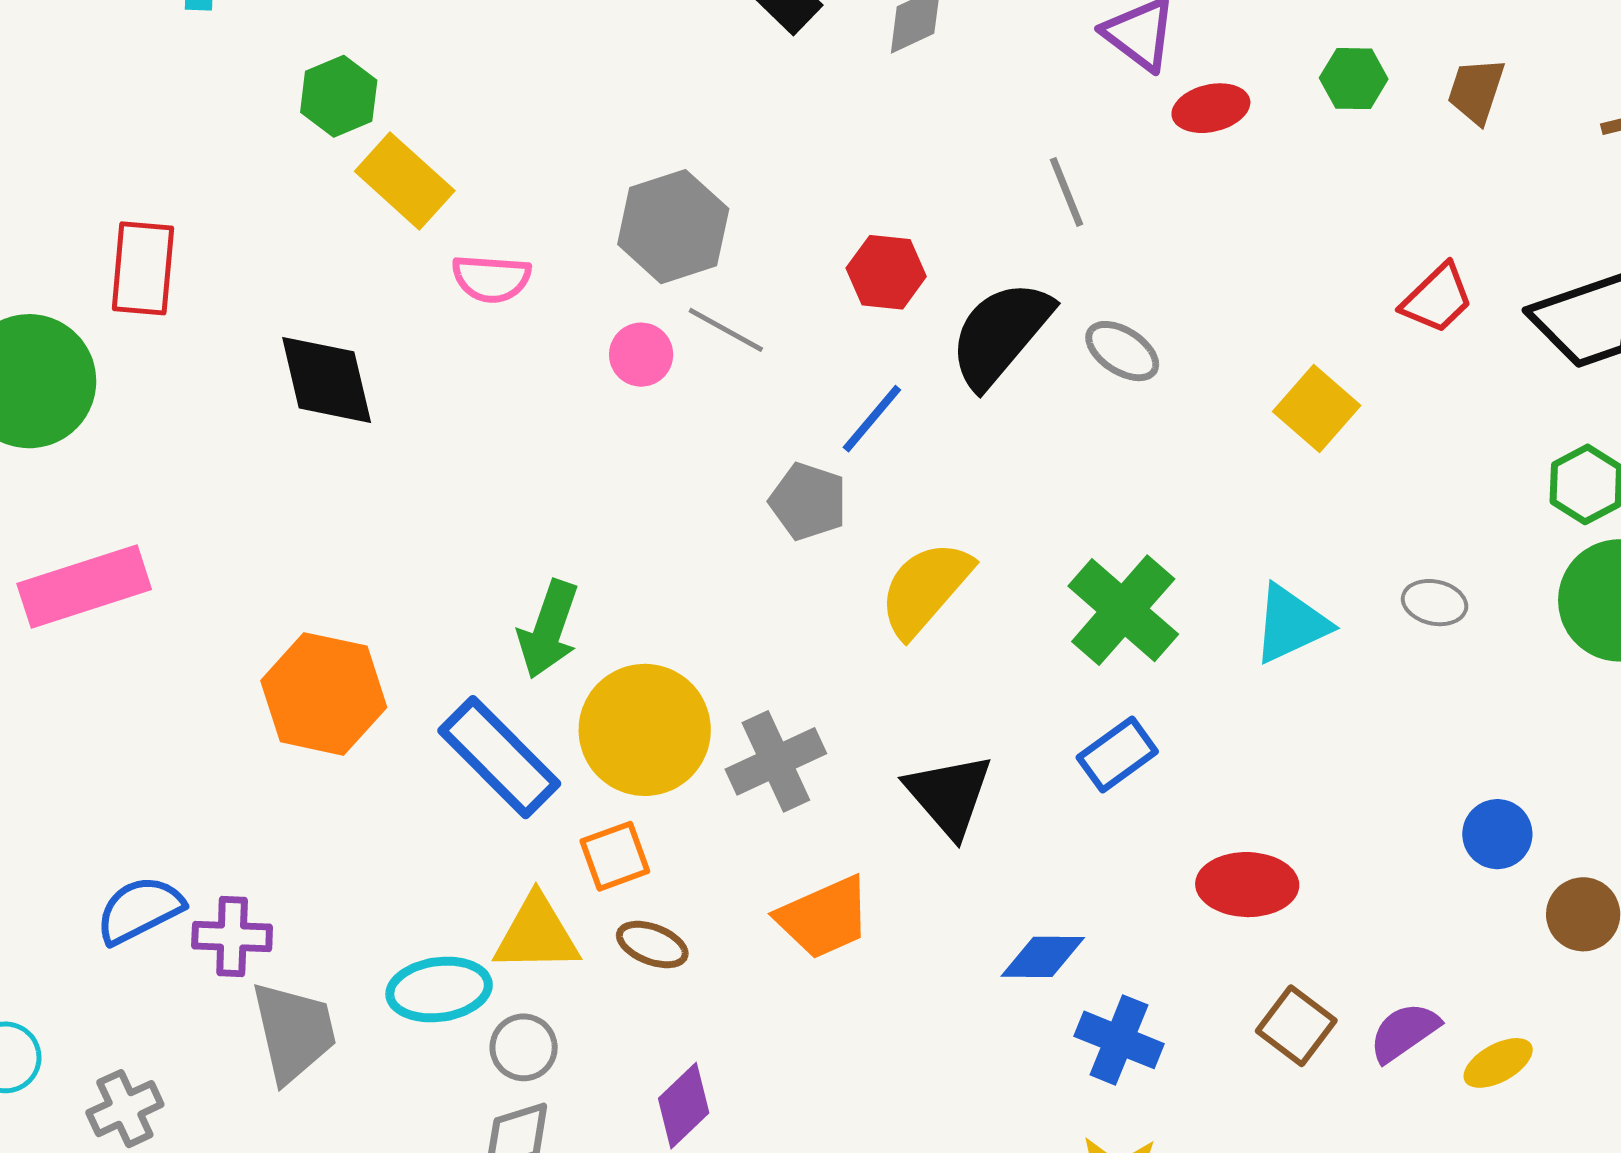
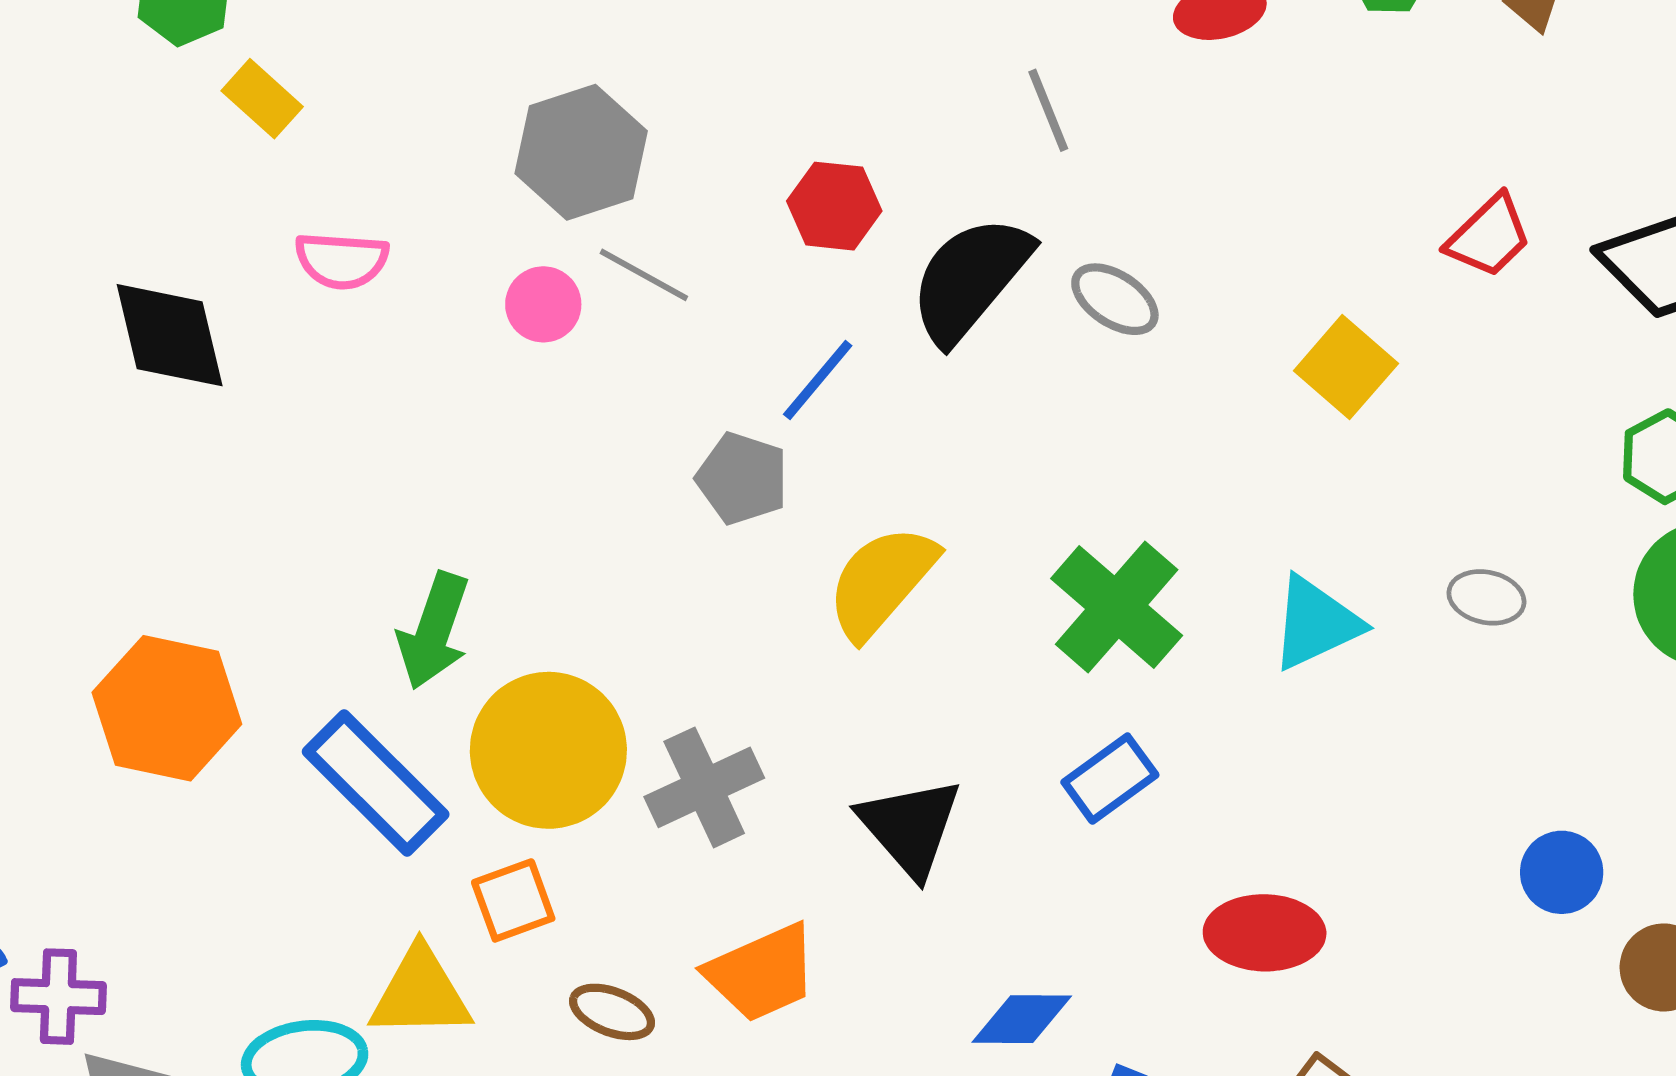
yellow rectangle: (405, 181) -> (262, 99), size x0.7
pink semicircle: (491, 279) -> (342, 260), moved
brown ellipse: (652, 945) -> (612, 1012), moved

